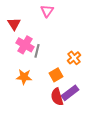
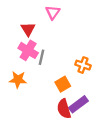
red triangle: (14, 24) -> (28, 29), moved
orange cross: (74, 58) -> (83, 65), turned -32
orange star: (24, 77) -> (18, 80), moved

